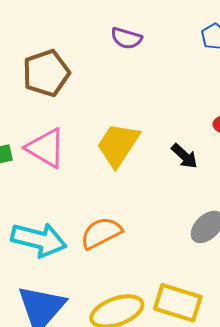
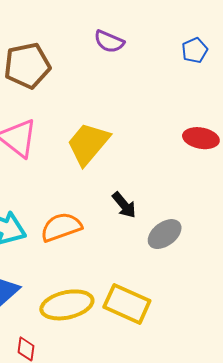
black arrow: (184, 156) -> (124, 205), moved

